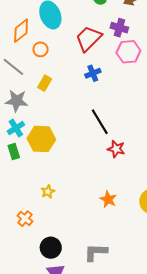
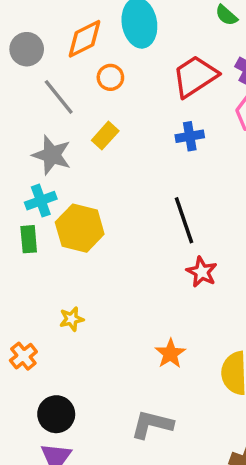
gray L-shape: (96, 252) -> (152, 424), moved

